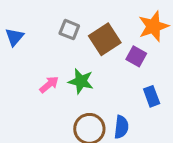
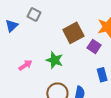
gray square: (69, 30) -> (34, 14), moved
pink arrow: (49, 85) -> (25, 65), moved

